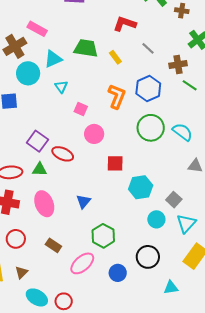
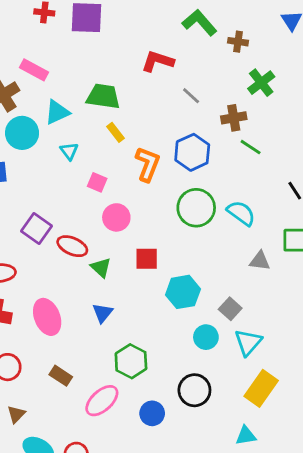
yellow rectangle: (115, 57) -> (115, 132), moved
green triangle: (40, 169) -> (101, 268), moved, turned 42
cyan triangle: (171, 288) -> (246, 436), moved

